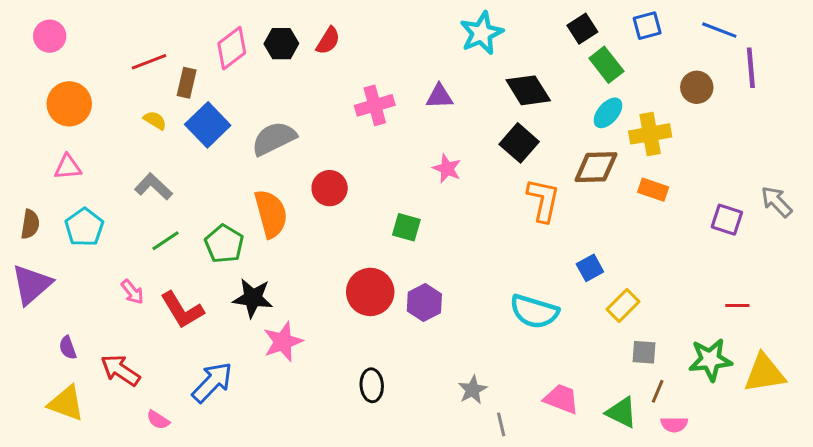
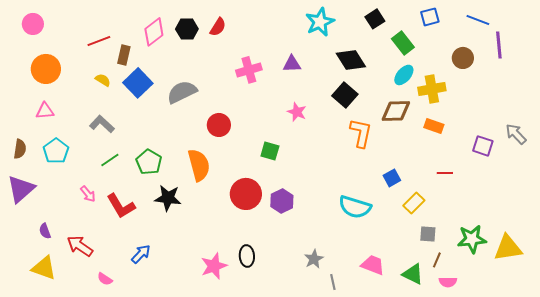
black square: (582, 29) -> (375, 19), moved
orange semicircle: (271, 214) -> (199, 165), moved
red line: (737, 306) -> (445, 173), moved
pink star: (283, 342) -> (214, 266), moved
blue arrow: (212, 382) -> (141, 254), size x0.7

